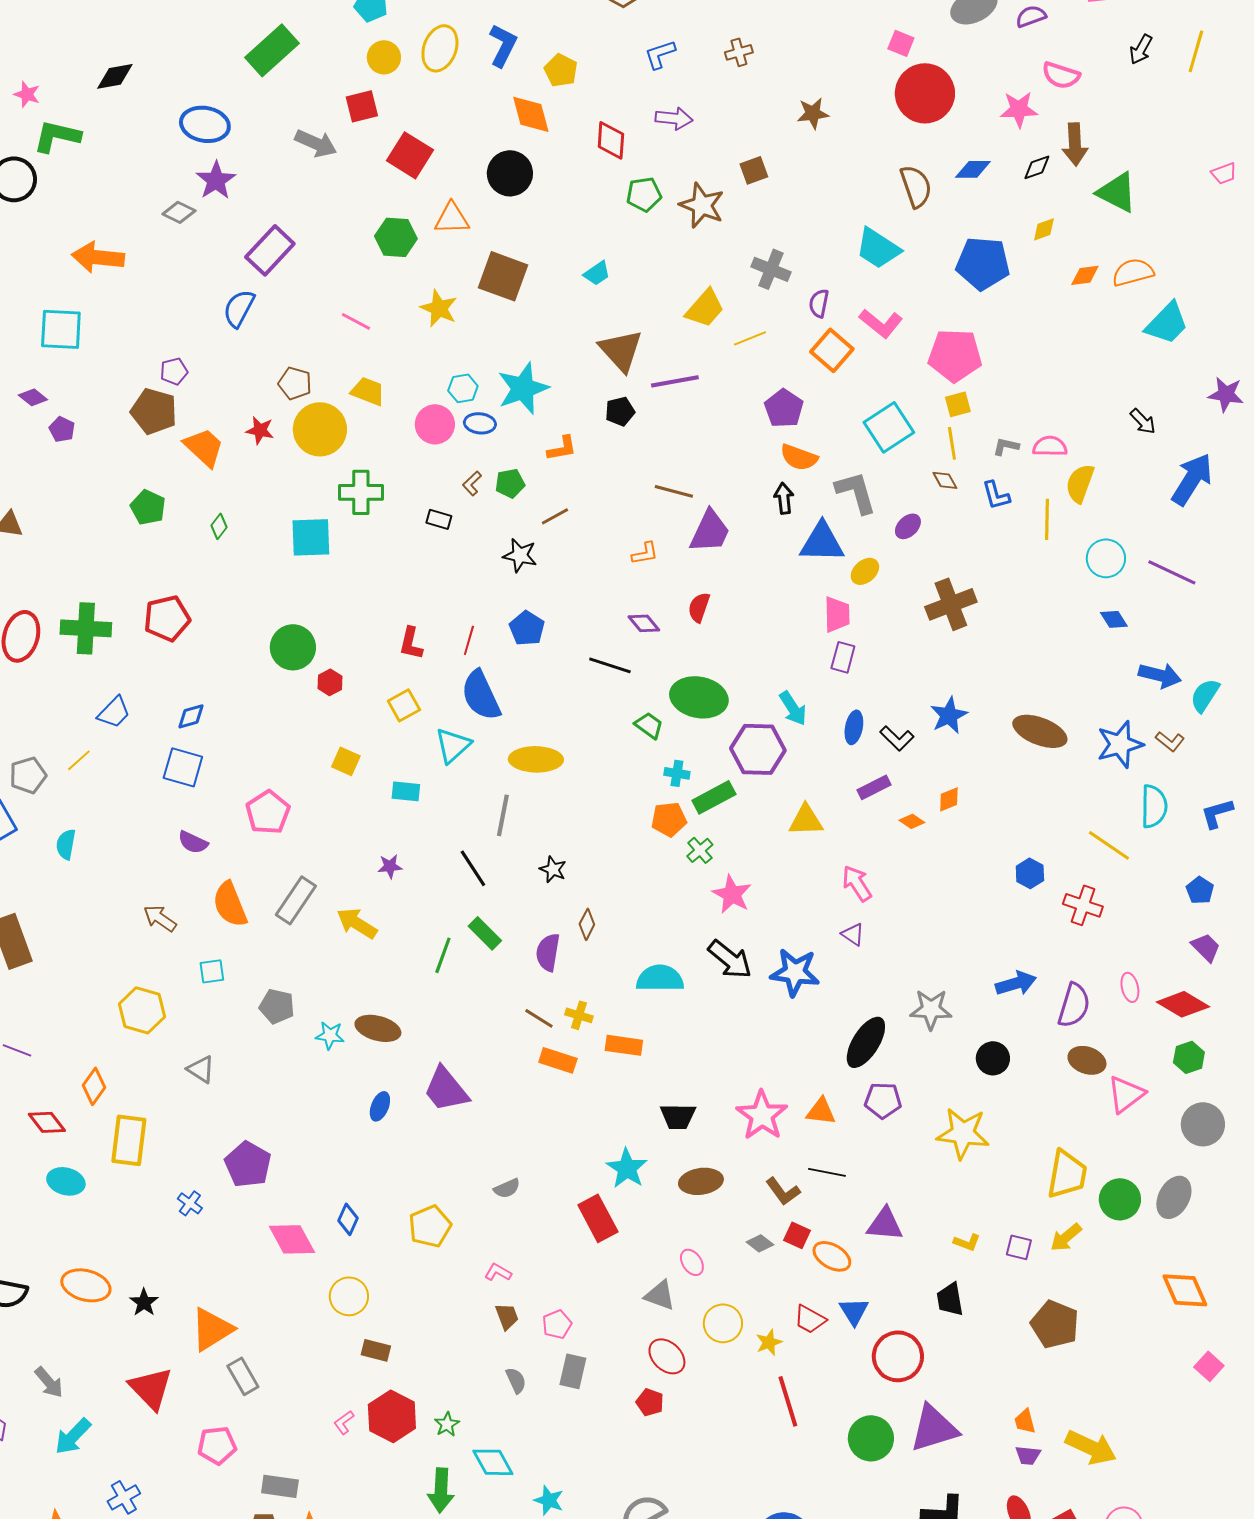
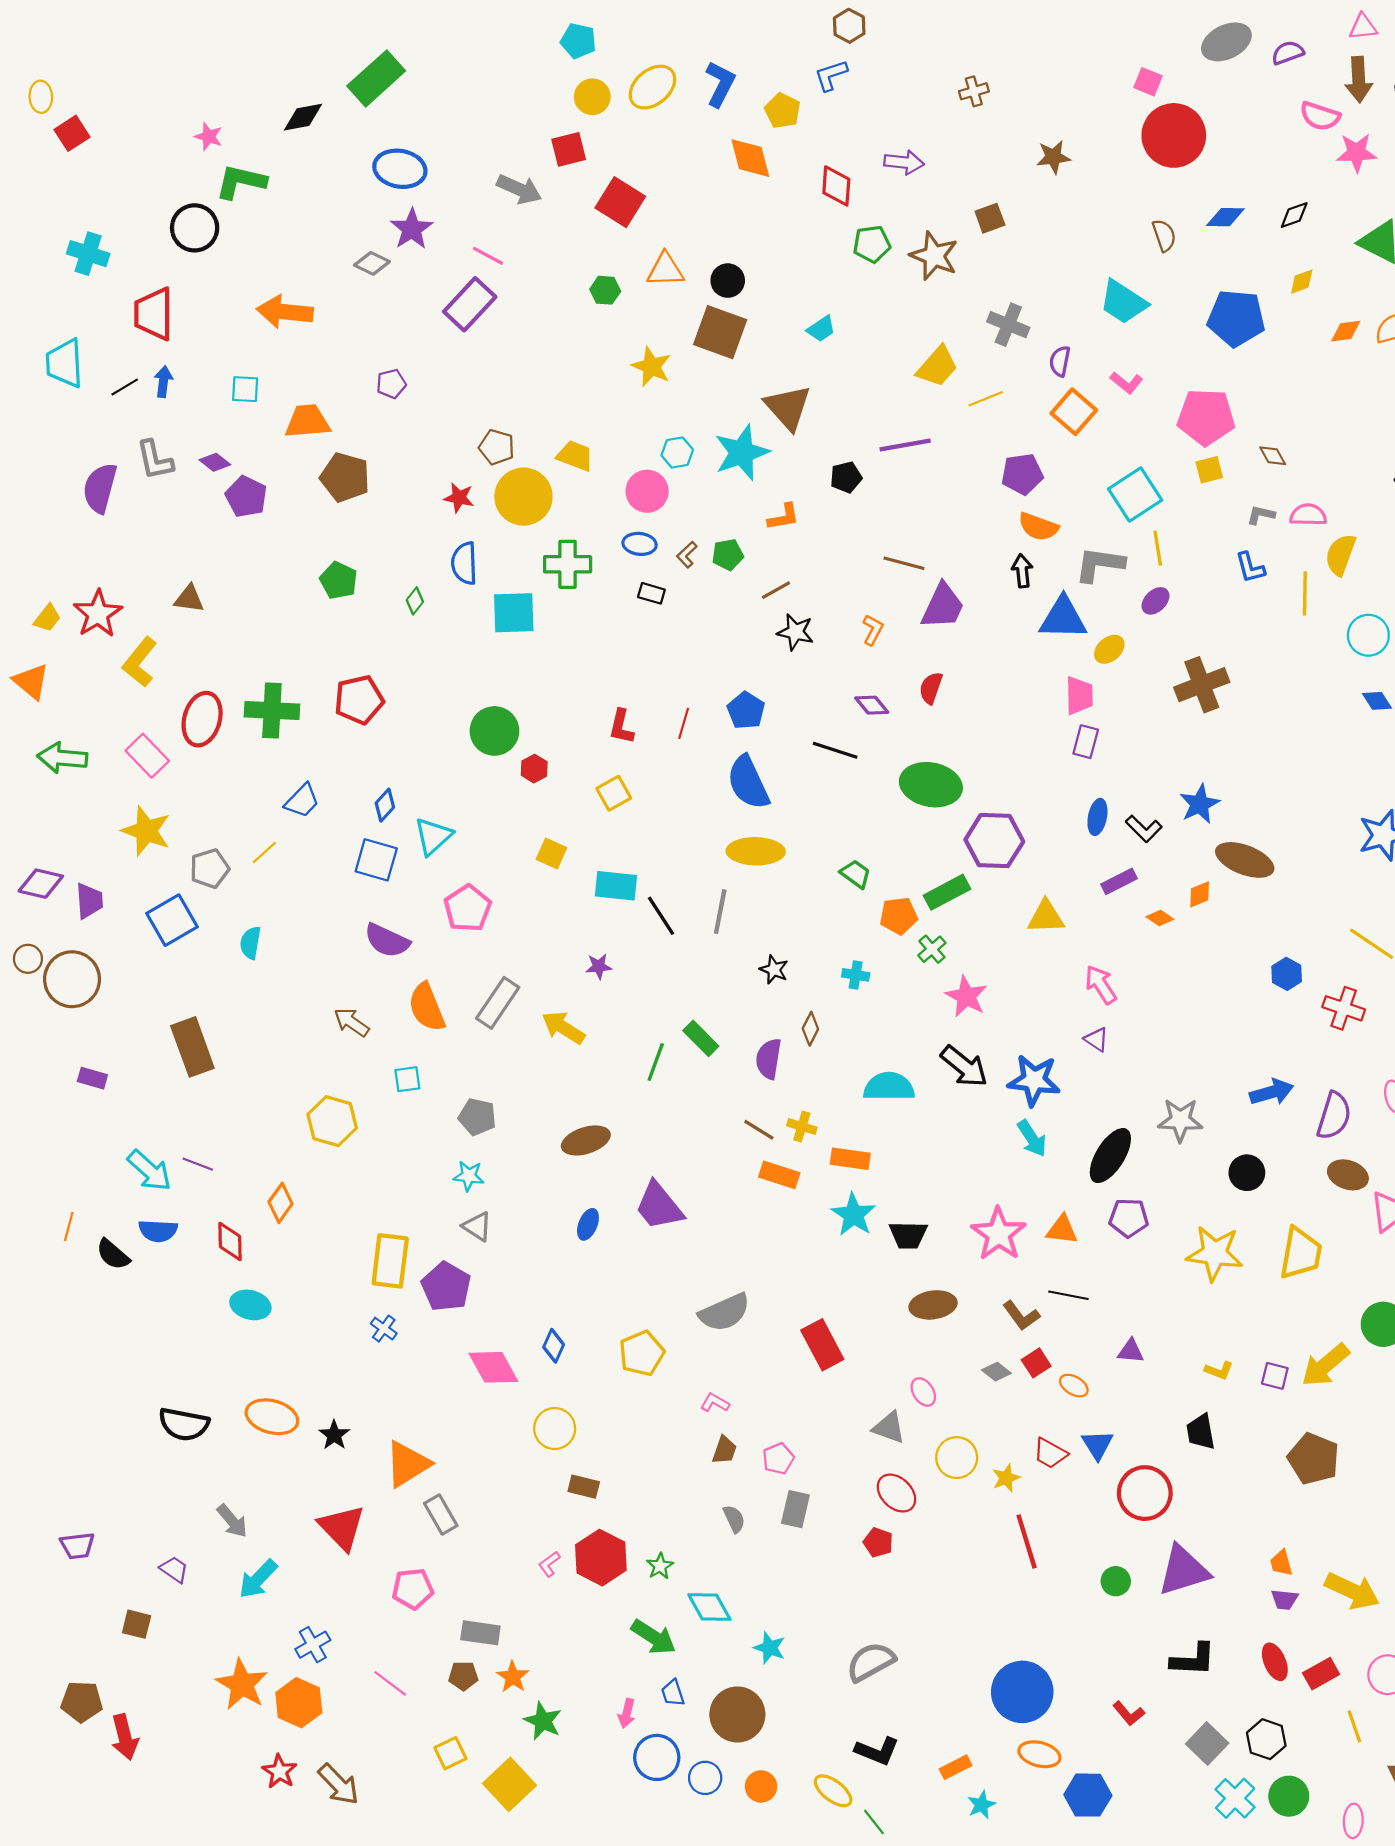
yellow ellipse: (440, 48) -> (652, 87), turned 30
green rectangle: (272, 50) -> (376, 78), moved
blue L-shape: (660, 54) -> (831, 75), moved
pink star: (1019, 109) -> (1357, 153), moved
brown arrow: (1075, 144) -> (1359, 80), moved
black circle: (510, 173) -> (728, 281), moved, size x0.7
brown semicircle: (916, 186) -> (1164, 235), size x0.7
green hexagon: (396, 237) -> (605, 290), size x0.7
blue semicircle: (239, 308) -> (464, 563), moved, turned -30
pink line: (356, 321) -> (488, 256), moved
pink L-shape: (881, 323) -> (1126, 383), size x0.7
cyan square: (61, 329) -> (245, 389), size x0.6
brown triangle: (621, 350) -> (788, 407), moved
purple pentagon: (174, 371) -> (391, 384), moved
purple pentagon: (784, 408) -> (1022, 474), turned 30
blue ellipse: (480, 423) -> (640, 544), moved
purple pentagon: (62, 429) -> (246, 497), size x1.5
yellow line: (952, 443) -> (1158, 548), moved
orange trapezoid: (204, 447) -> (307, 421), moved, turned -48
brown diamond: (945, 480) -> (1273, 456), moved
gray L-shape: (856, 492) -> (1100, 564), turned -66
orange L-shape: (645, 553) -> (873, 630), turned -52
black star: (520, 555) -> (795, 632), moved
blue semicircle: (481, 695) -> (748, 783), moved
cyan arrow: (793, 708) -> (1032, 1138), moved
blue diamond: (191, 716) -> (385, 805), turned -32
green trapezoid: (649, 725) -> (856, 874), moved
brown ellipse: (1040, 731) -> (1245, 860), moved
cyan triangle: (453, 745) -> (433, 836), moved
cyan cross: (677, 773) -> (856, 975), moved
cyan rectangle: (406, 791) -> (616, 886), size x1.4
purple semicircle: (193, 842) -> (387, 941), size x1.4
black line: (473, 868) -> (661, 916), moved
brown ellipse: (378, 1028) -> (586, 1140), turned -33
cyan star: (330, 1035) -> (469, 1176), moved
gray triangle: (201, 1069) -> (477, 1226), moved
red diamond: (47, 1122) -> (230, 1242), turned 36
yellow rectangle: (129, 1140) -> (390, 1261), moved
cyan star: (627, 1168) -> (853, 1215), moved
yellow trapezoid: (1067, 1174) -> (1301, 1253), moved
gray semicircle: (507, 1188) -> (724, 1312), size x1.8
purple triangle: (885, 1224) -> (1131, 1351), size x0.7
red square: (797, 1235) -> (1036, 1363), turned 32
yellow arrow: (1066, 1237) -> (1325, 1365), size x1.4
orange ellipse: (832, 1256) -> (1074, 1386), size x0.7
brown trapezoid: (507, 1316) -> (724, 1450), turned 40
green circle: (871, 1438) -> (1116, 1581), size x0.6
green arrow: (441, 1490) -> (654, 1637), turned -60

